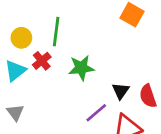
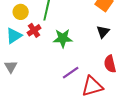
black triangle: (121, 91) -> (103, 32), moved

